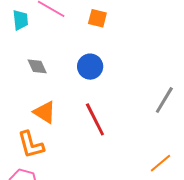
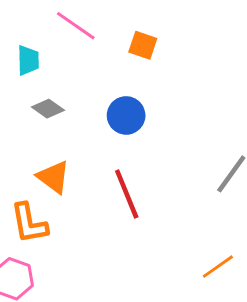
cyan trapezoid: (20, 20) -> (28, 60), moved
gray diamond: (37, 66) -> (48, 109), turned -35

